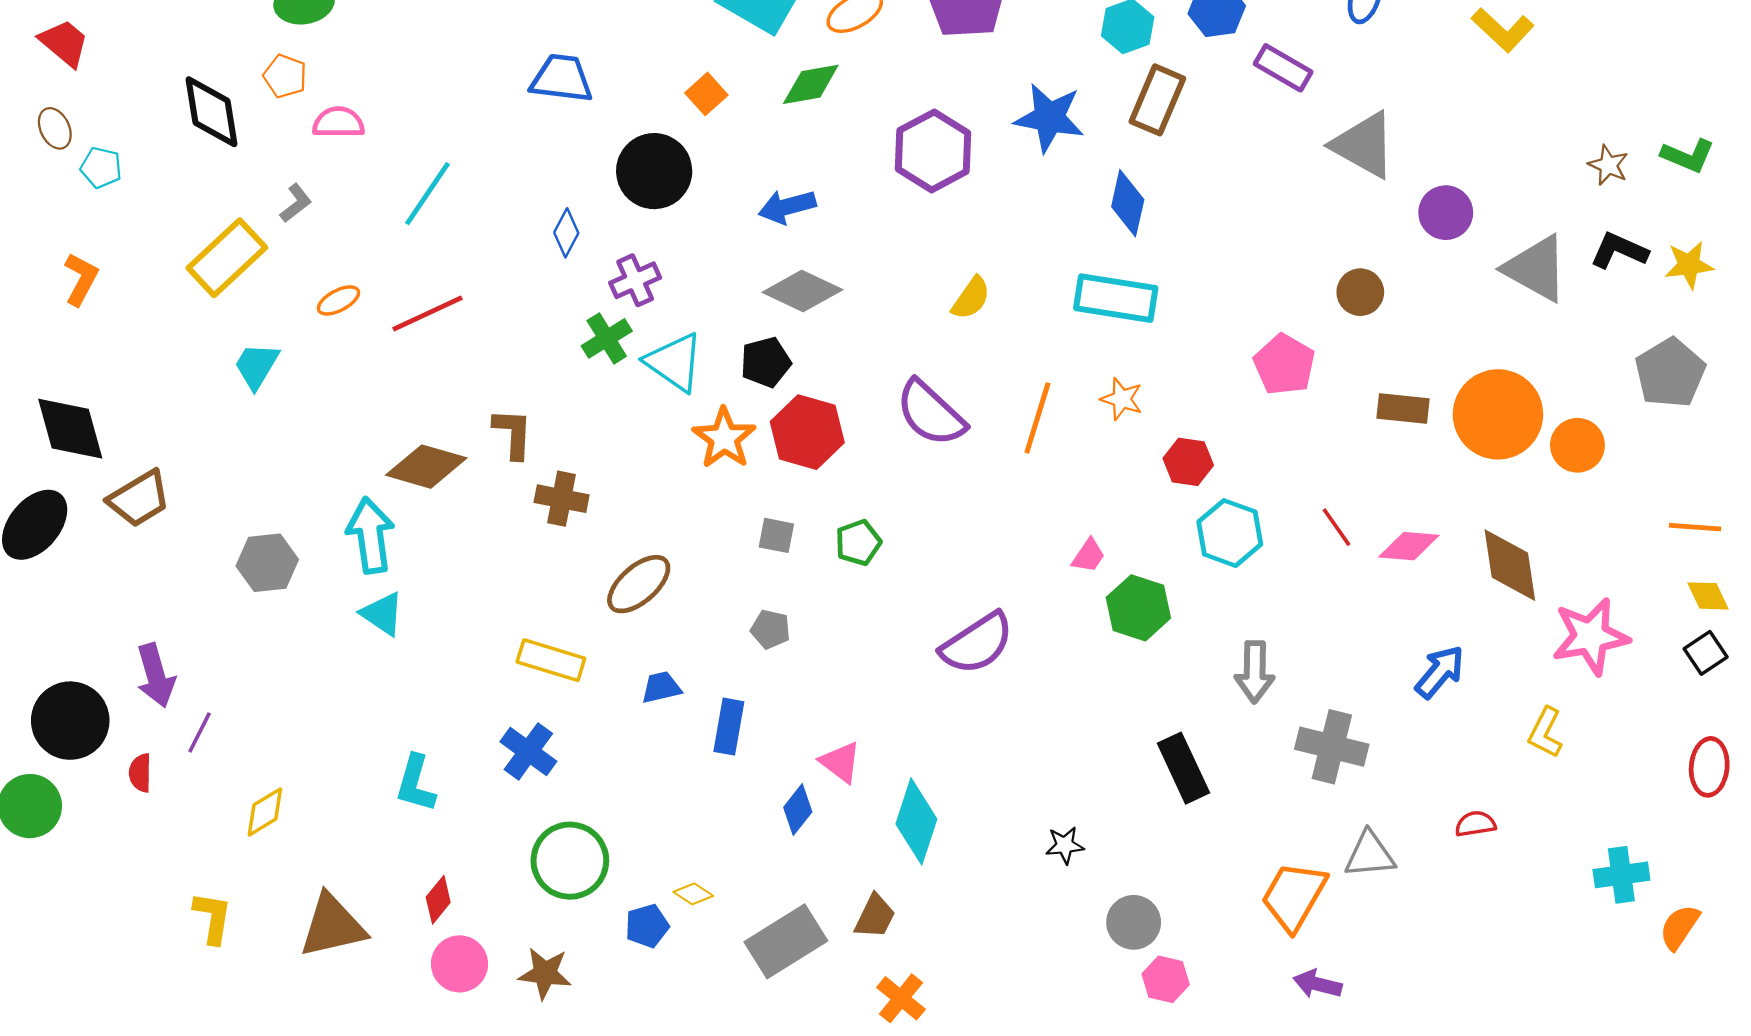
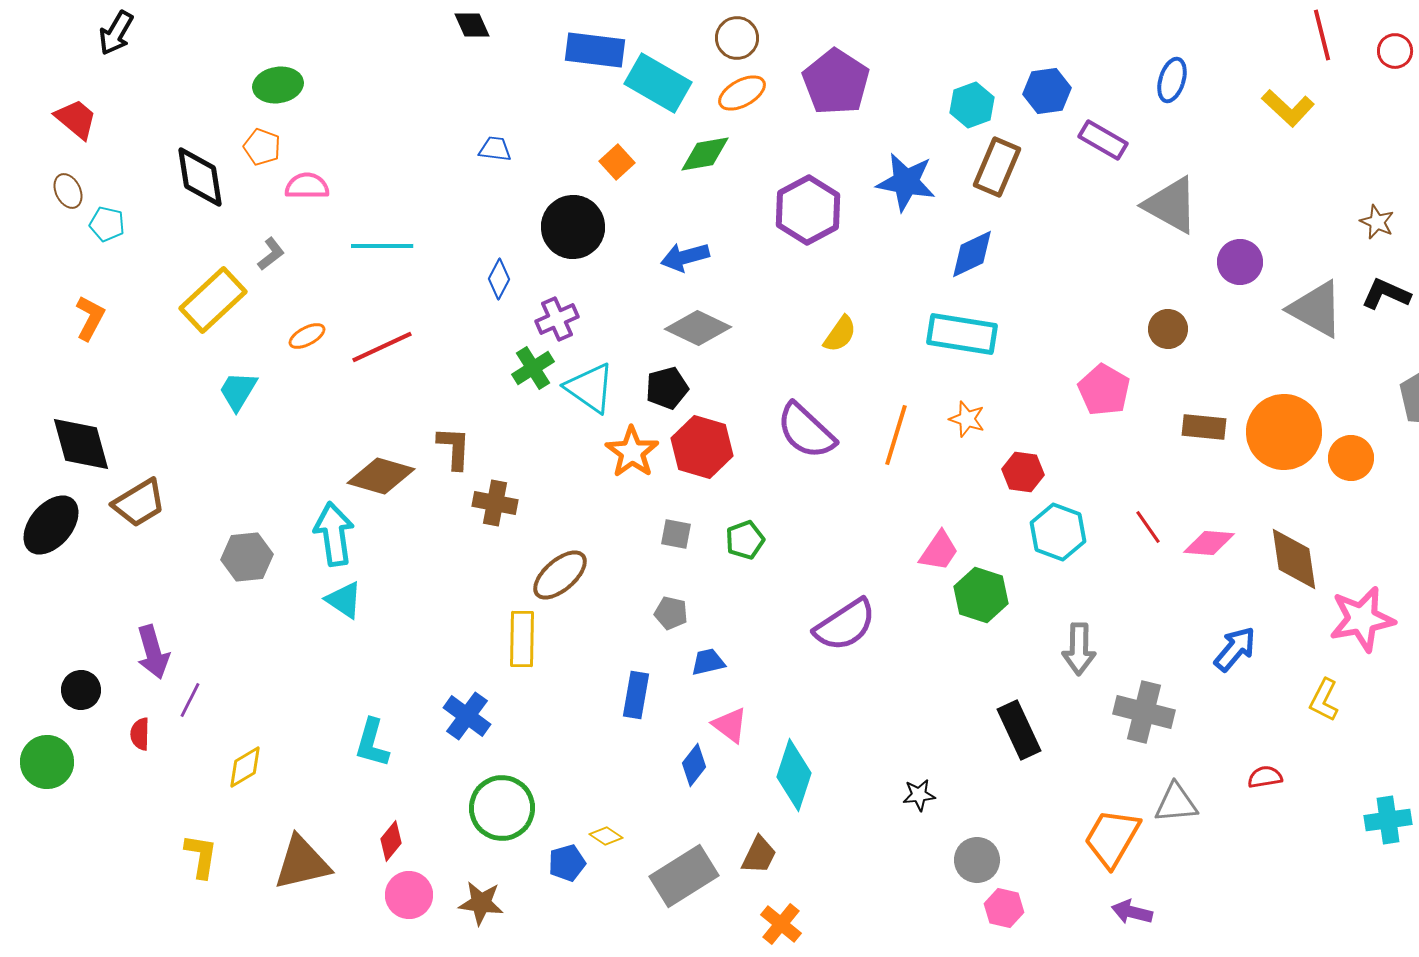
blue trapezoid: (562, 79) -> (495, 149), size x0.6
cyan line: (427, 194) -> (382, 246), turned 56
blue diamond: (1128, 203) -> (972, 254), turned 52
pink trapezoid: (1089, 556) -> (939, 551), size x1.4
yellow rectangle: (551, 660) -> (522, 639), moved, turned 74
blue trapezoid: (661, 687) -> (708, 662), moved
black circle: (70, 721) -> (81, 690), size x0.6

